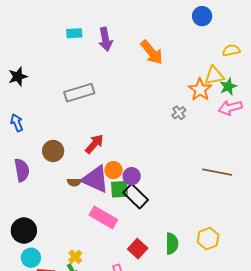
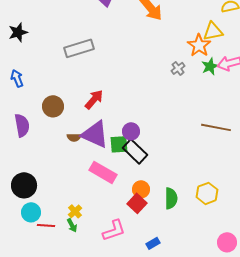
green star: (228, 87) -> (210, 66), moved
orange circle: (113, 170) -> (141, 189), moved

